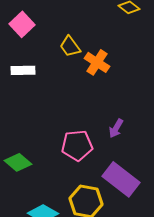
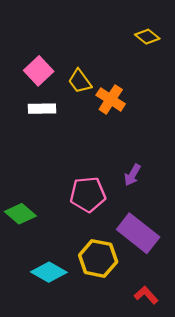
pink square: (22, 24) -> (39, 71), moved
white rectangle: (23, 70) -> (42, 109), moved

